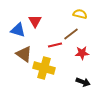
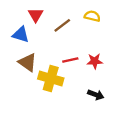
red triangle: (35, 21) -> (36, 15), moved
brown line: (71, 34) -> (62, 25), moved
red line: (55, 45) -> (70, 60), moved

